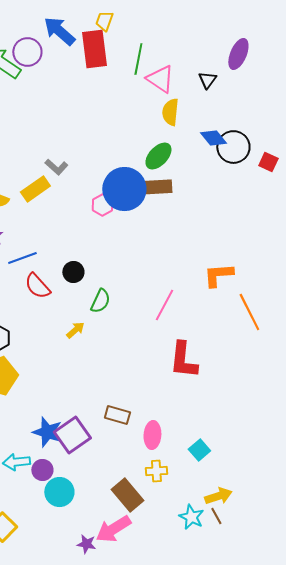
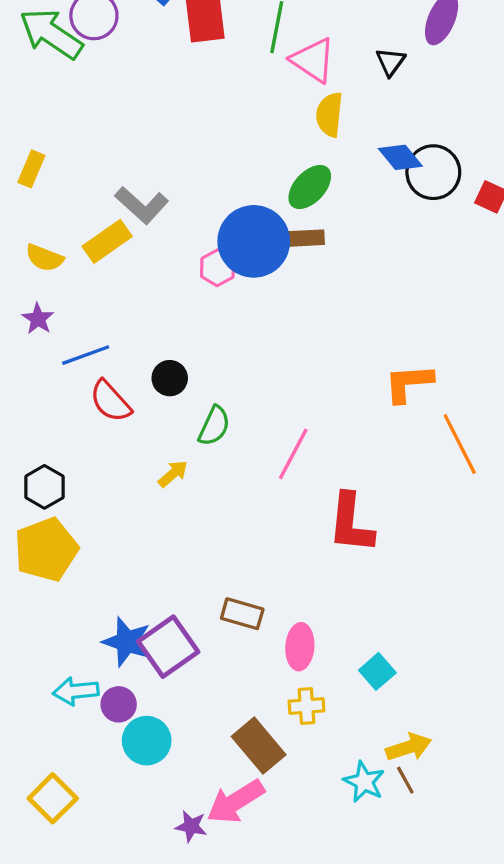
gray L-shape: (56, 167) -> (142, 205), size x1.4
brown rectangle: (156, 187) -> (306, 238), size x0.7
pink line: (164, 305) -> (293, 454), moved

